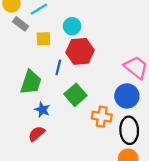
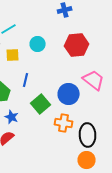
red hexagon: (80, 51) -> (77, 45), moved
blue circle: (127, 96) -> (69, 94), moved

